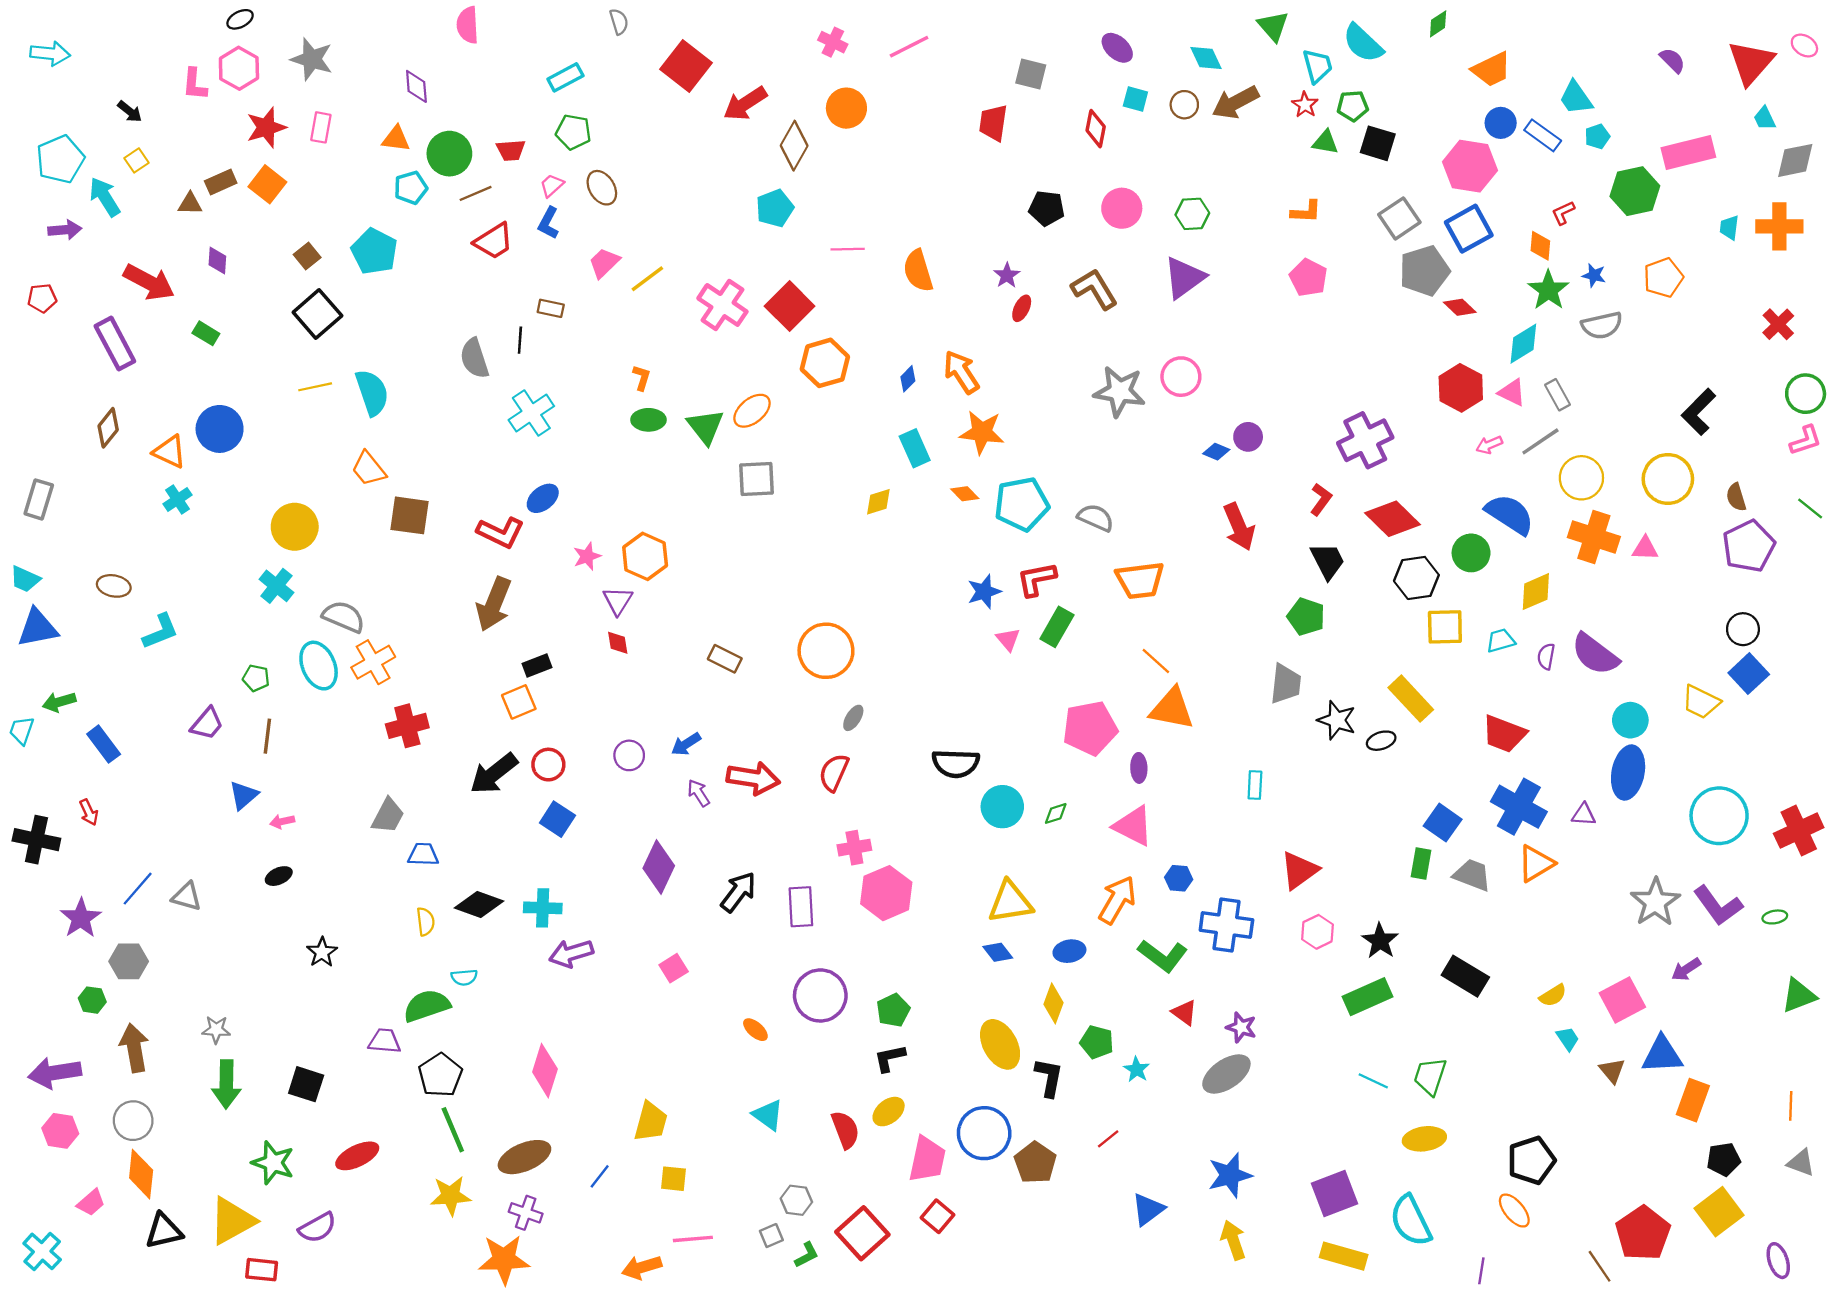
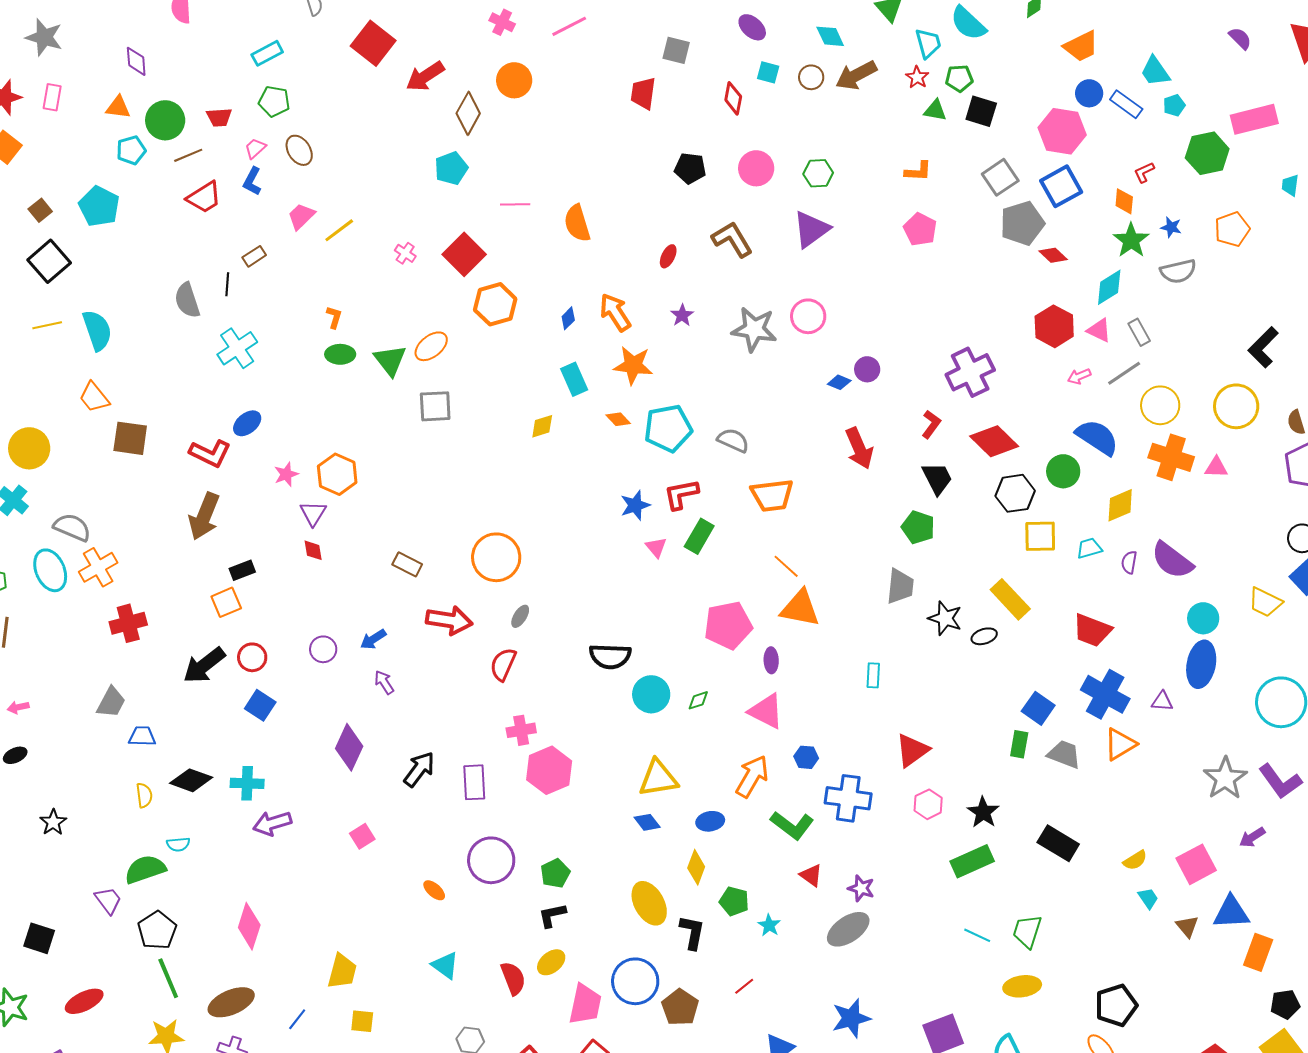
purple star: (1007, 275) -> (682, 315), moved
pink cross: (722, 305) -> (405, 253), size x0.5
brown rectangle: (551, 308) -> (254, 256), turned -45
red arrow: (753, 778) -> (449, 620), moved
purple trapezoid: (385, 1041) -> (108, 900), turned 48

